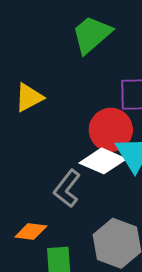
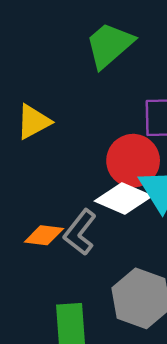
orange diamond: (31, 231) -> (44, 235), moved

